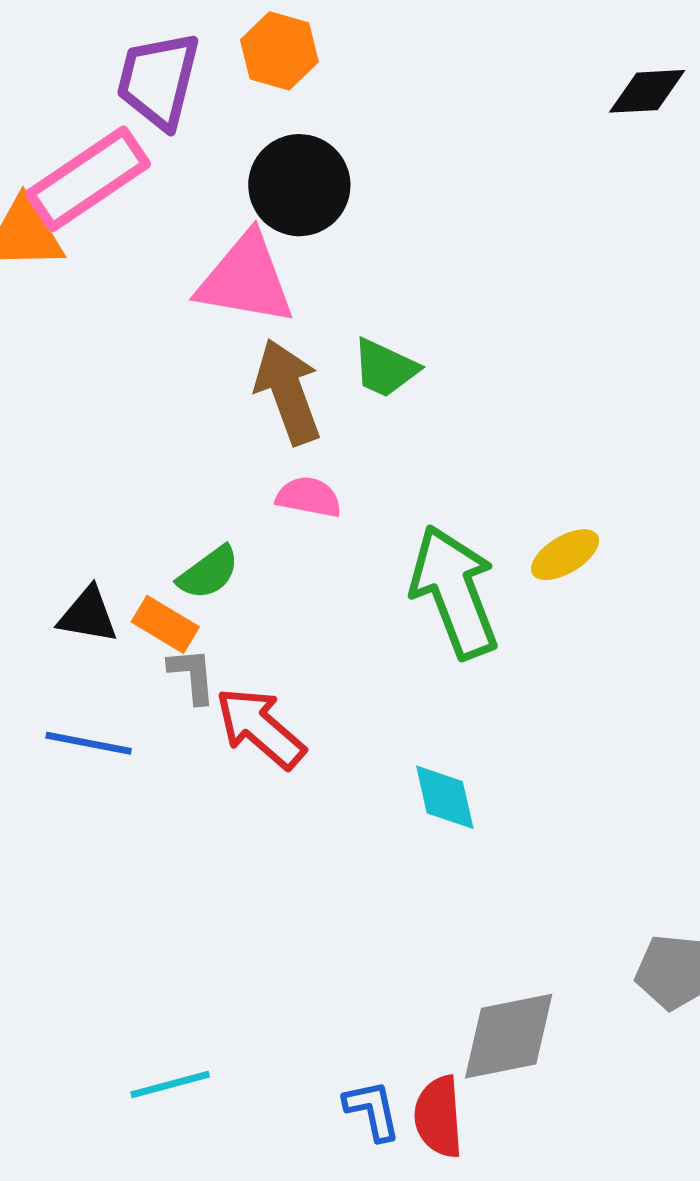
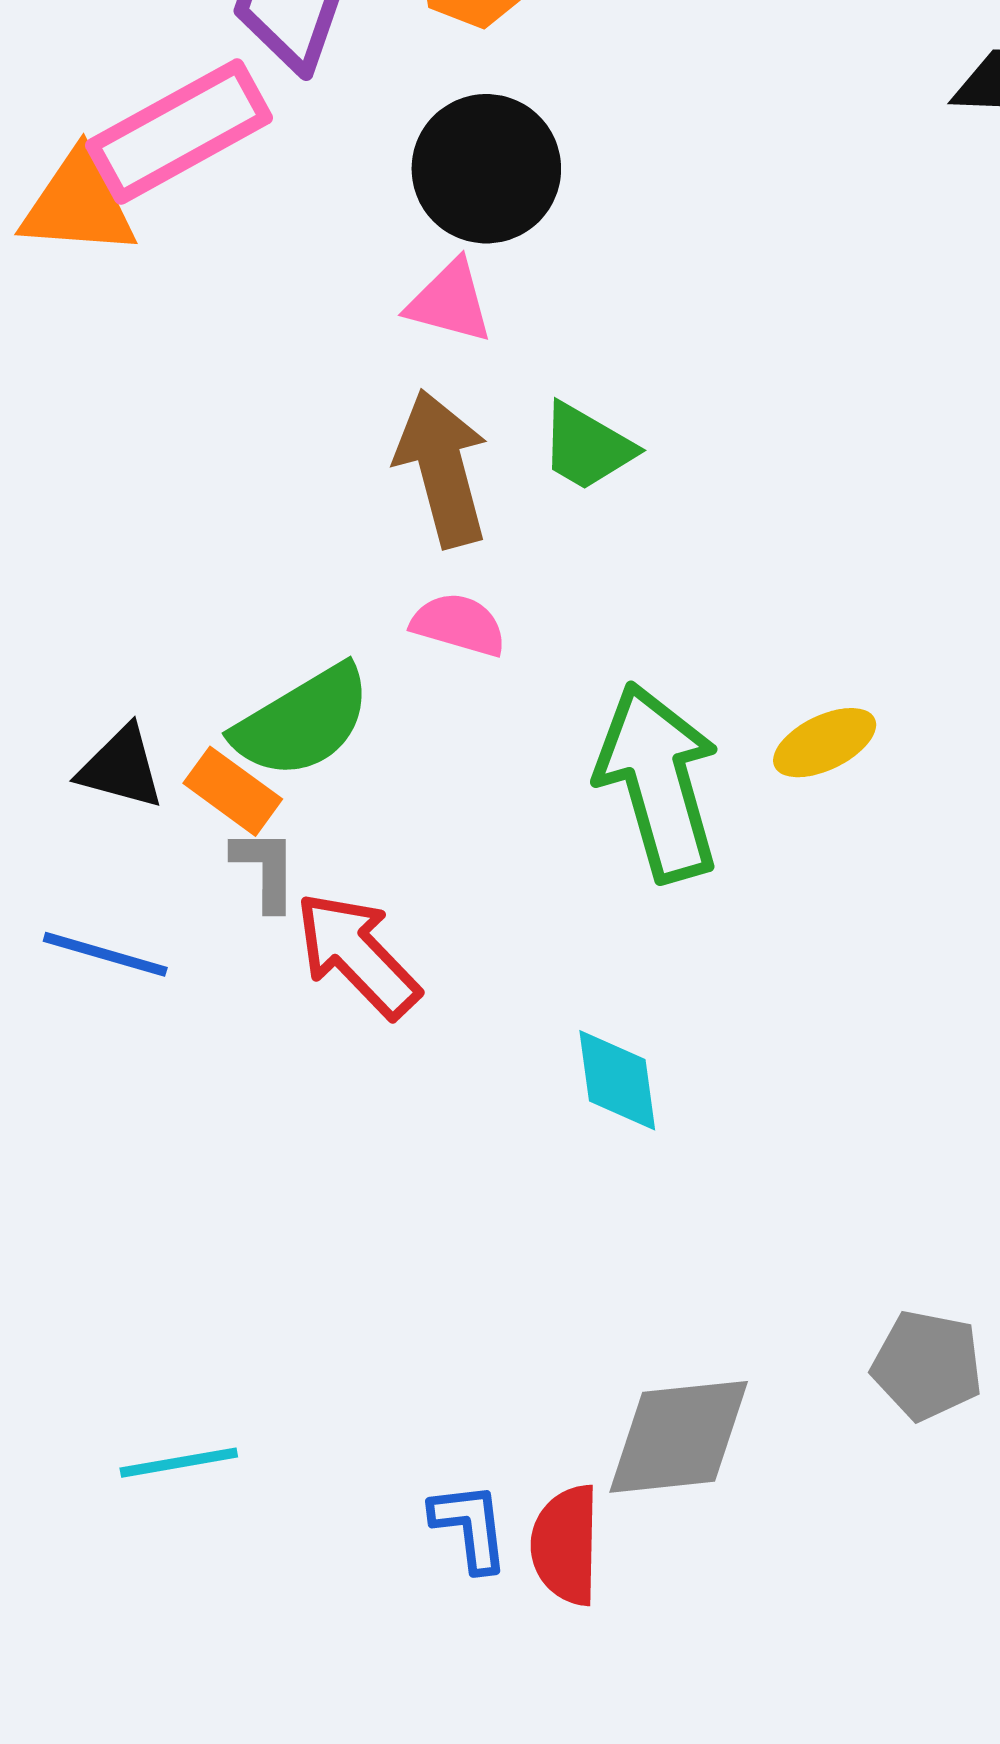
pink triangle: (246, 279) -> (450, 302), moved, size x0.6
green semicircle: (208, 573) -> (302, 722), size x1.5

